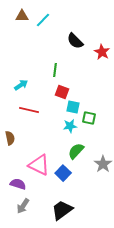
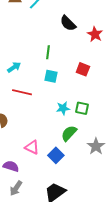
red square: (62, 92) -> (83, 69), moved
cyan square: (73, 107) -> (51, 76), moved
green square: (89, 118) -> (82, 108), moved
pink triangle: (39, 165) -> (32, 147), size x0.7

